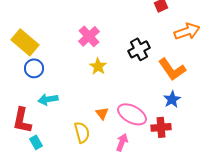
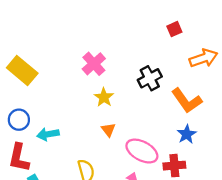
blue circle: (34, 68) -> (19, 120), moved
orange triangle: (102, 113) -> (108, 130), moved

